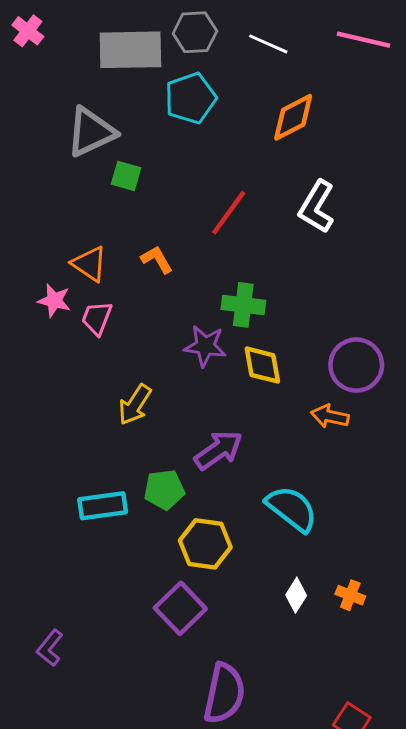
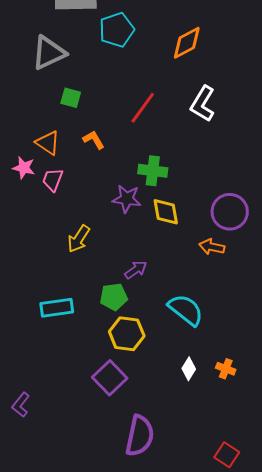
green square: (126, 176) -> (71, 98), moved
purple arrow: (218, 450) -> (136, 270), size x0.7
green pentagon: (164, 490) -> (114, 297), moved

